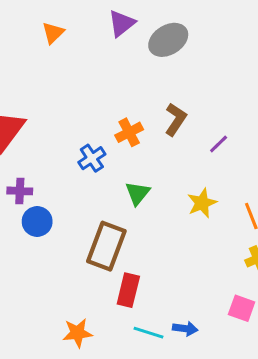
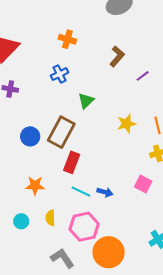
orange cross: (129, 132) -> (67, 39), moved, turned 36
yellow star: (202, 203) -> (126, 124), moved
blue circle: (37, 221) -> (30, 136), moved

